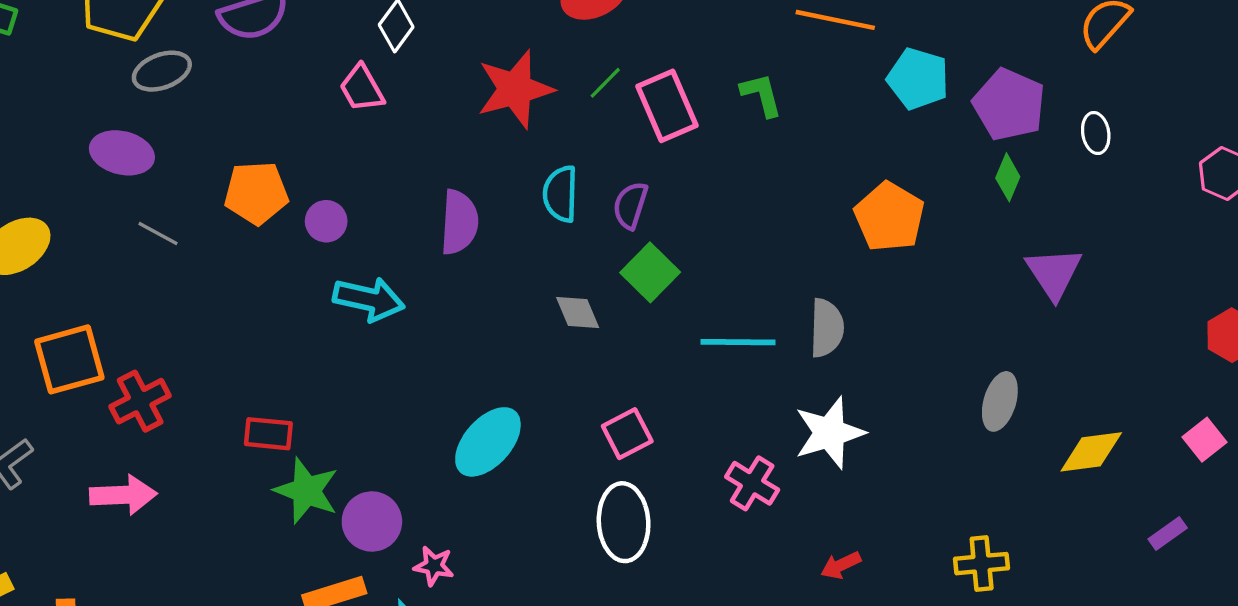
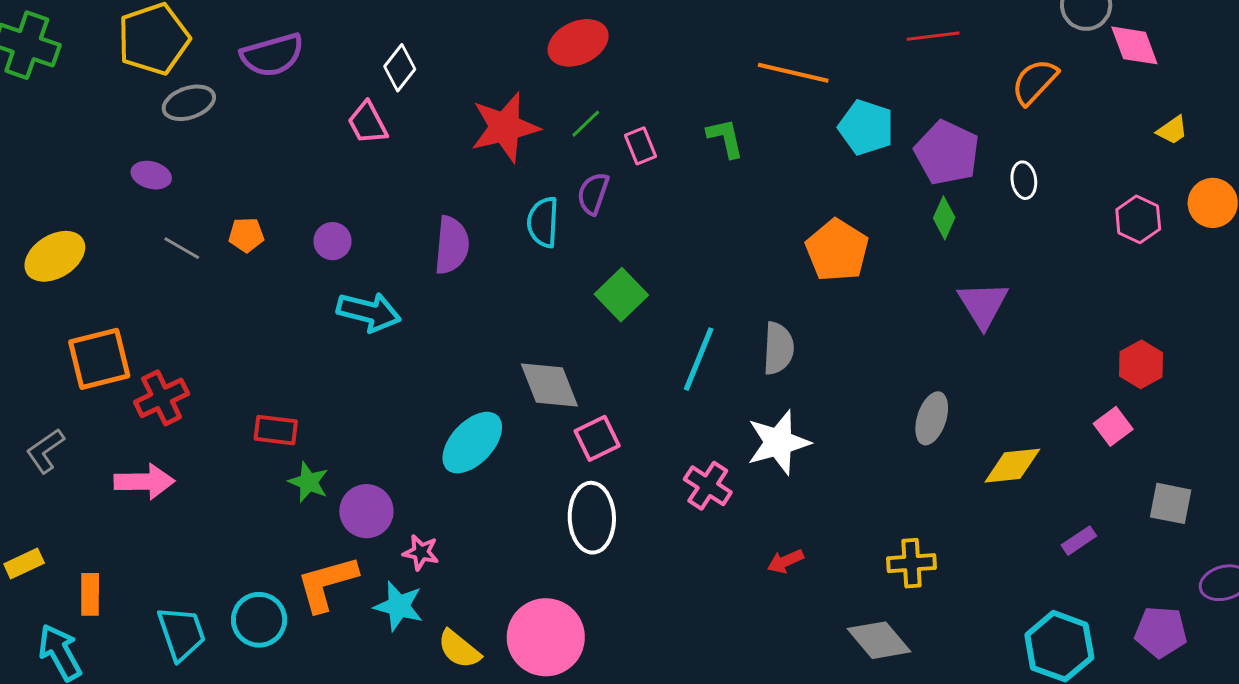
pink rectangle: (667, 106) -> (641, 146), size x0.6
purple ellipse: (122, 153) -> (151, 175), size x0.7
orange pentagon: (256, 193) -> (246, 235), moved, size x0.6
purple semicircle: (630, 205) -> (593, 193), moved
gray diamond: (578, 313) -> (549, 385), moved, size x1.5
cyan line: (738, 342) -> (699, 359), turned -70
pink square: (1204, 440) -> (1113, 426), moved
green star: (306, 491) -> (308, 482), size x0.7

